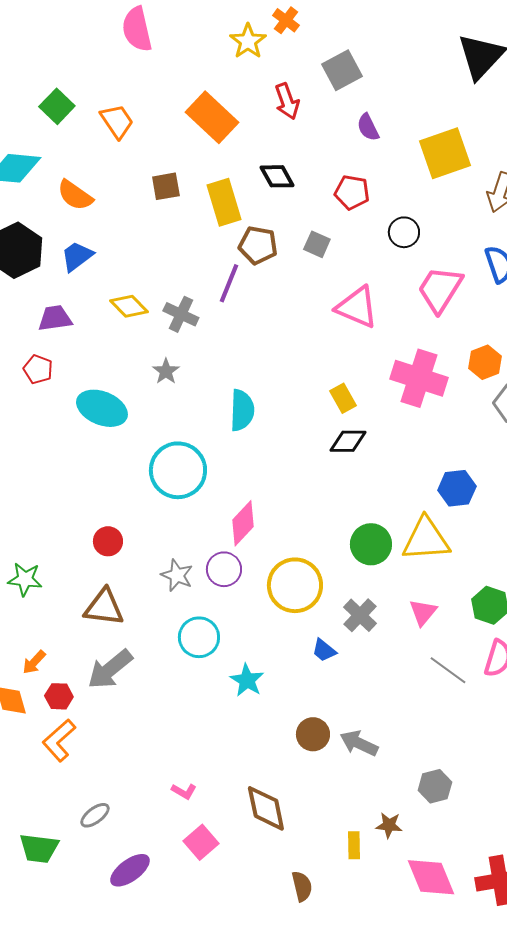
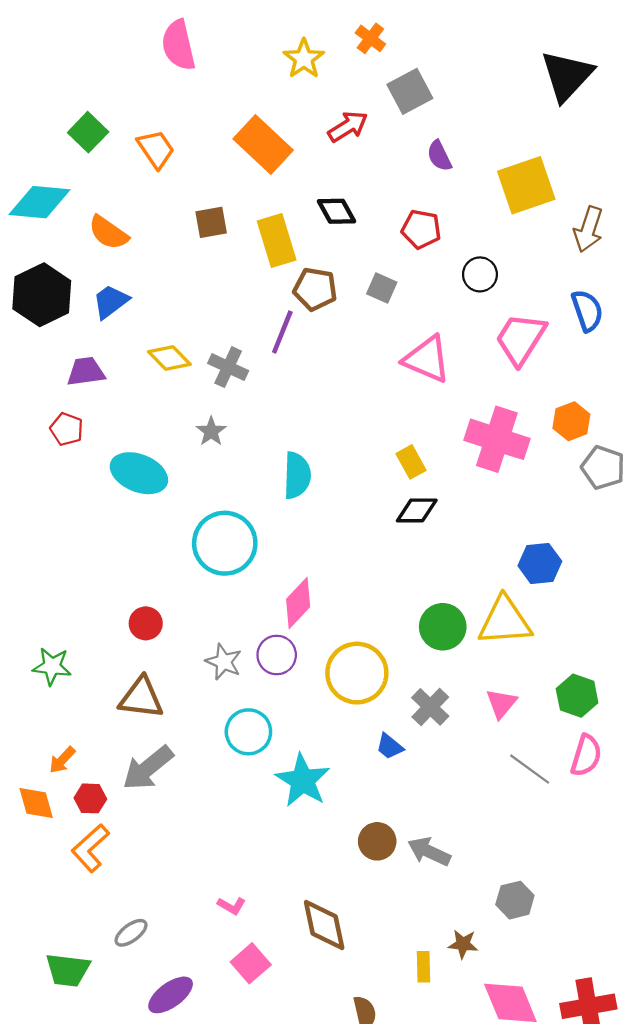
orange cross: (286, 20) -> (370, 38), moved
red arrow: (287, 101) -> (348, 126), turned -102
cyan star: (247, 680) -> (303, 780), size x1.4

